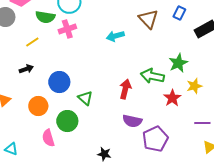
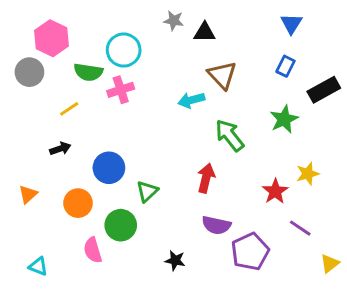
brown triangle: (148, 19) -> (222, 75), moved
green star: (178, 63) -> (284, 119), moved
green arrow: (152, 76) -> (230, 135), moved, turned 40
green triangle: (85, 98) -> (147, 191), turned 35
purple line: (202, 123) -> (300, 228), moved, turned 35
black star: (104, 154) -> (175, 260), moved

